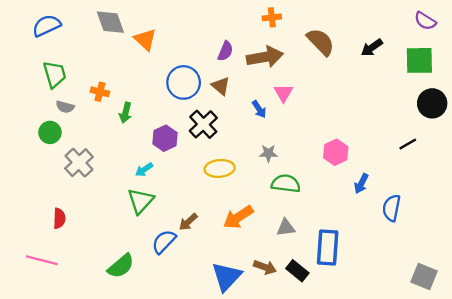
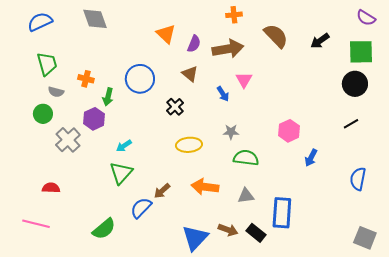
orange triangle: (145, 39) -> (166, 34), moved
blue circle: (184, 82) -> (140, 79), moved
black circle: (432, 103) -> (355, 84), moved
black cross: (203, 124) -> (175, 107), size x0.7
purple hexagon: (165, 138) -> (94, 119), moved
blue semicircle: (391, 208) -> (358, 179), moved
orange arrow: (238, 217) -> (205, 187), turned 40
red semicircle: (59, 218) -> (51, 188), turned -90

